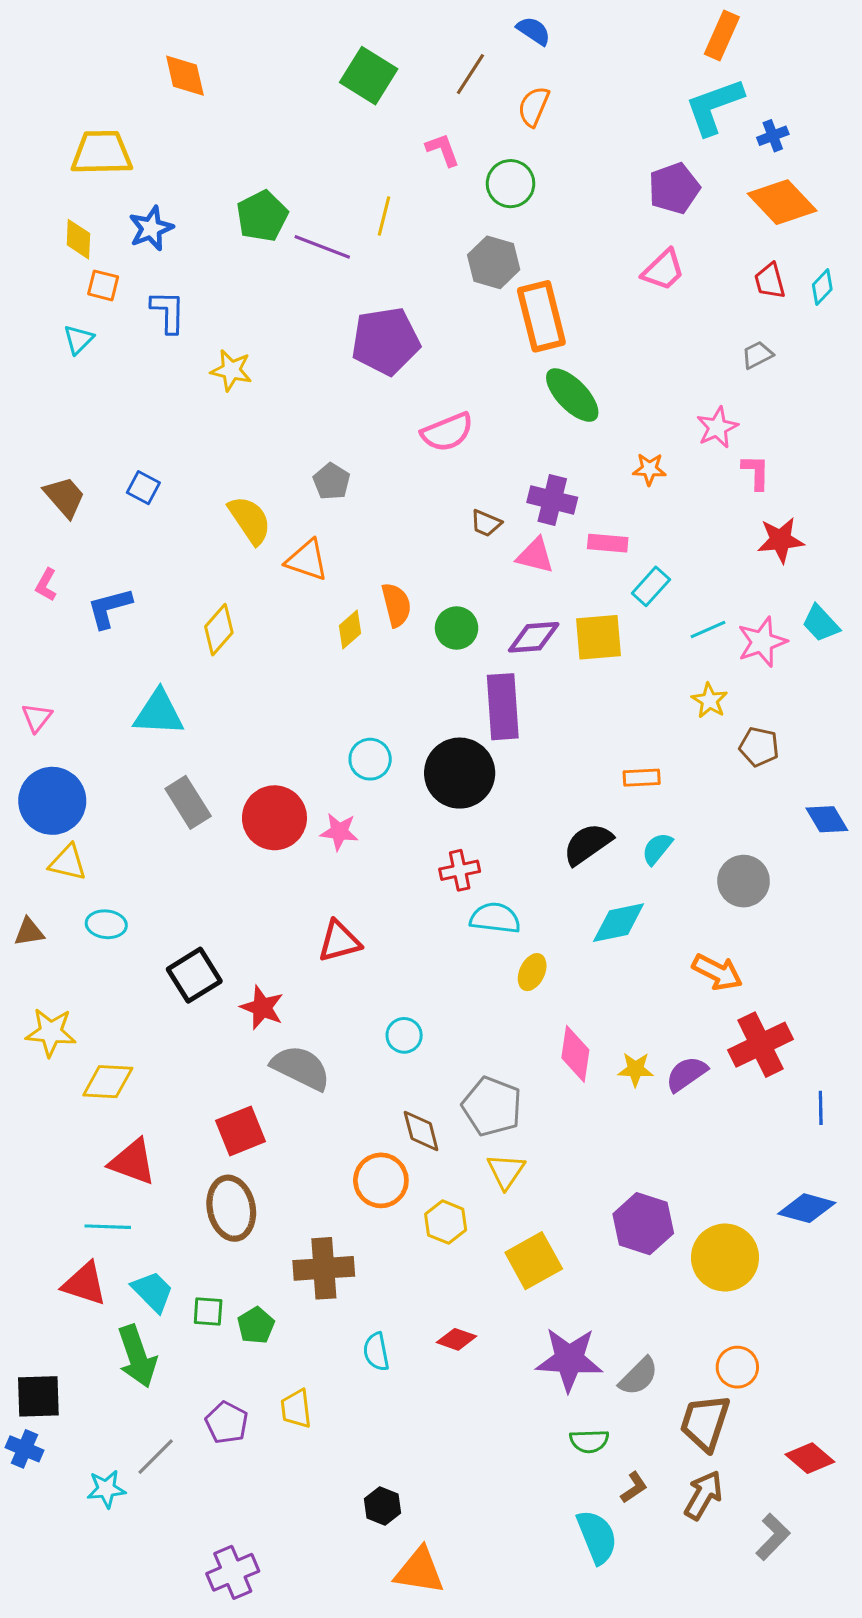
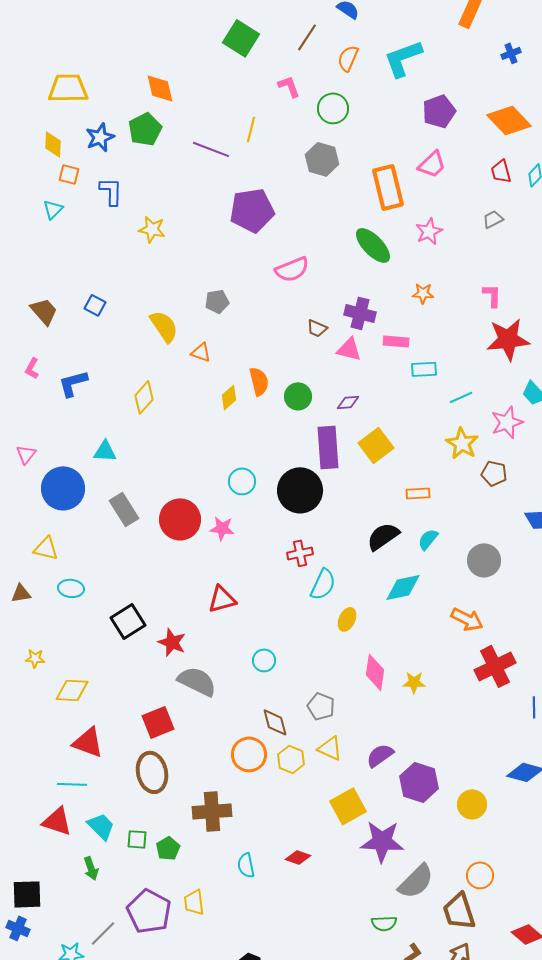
orange diamond: (185, 76) -> (160, 88), moved
cyan L-shape: (714, 106) -> (403, 58), moved
blue cross: (773, 136) -> (511, 53), moved
green pentagon: (262, 216) -> (145, 129), moved
orange rectangle: (541, 316) -> (388, 187), moved
pink star: (717, 427) -> (429, 231), moved
gray pentagon: (332, 481) -> (217, 301), turned 30
red star: (781, 540) -> (508, 339), size x1.4
orange triangle: (307, 560) -> (201, 352), size x0.7
cyan rectangle: (651, 586) -> (424, 369), turned 45
purple diamond: (534, 637) -> (348, 402), size x0.7
yellow square: (598, 637) -> (376, 445), moved, turned -32
pink star: (762, 642) -> (507, 422), moved
yellow star: (710, 701) -> (462, 443), size x1.4
cyan triangle: (159, 713) -> (105, 451), size x0.7
blue circle: (52, 801) -> (63, 488), moved
cyan semicircle: (495, 918) -> (323, 584), turned 108
yellow star: (51, 1032) -> (35, 658), size x0.6
purple semicircle: (686, 1074) -> (380, 755), moved
gray pentagon: (492, 1106) -> (321, 706), size x0.7
yellow triangle: (506, 1171) -> (330, 748), turned -40
yellow hexagon: (446, 1222) -> (291, 759), moved
yellow circle: (725, 1258) -> (472, 804), size x0.7
green arrow: (137, 1356) -> (91, 868), size x0.6
purple star: (569, 1359) -> (382, 841), moved
gray semicircle: (639, 1376) -> (416, 881), size x1.4
purple pentagon: (227, 1423) -> (149, 911), size x1.6
brown trapezoid: (705, 1423) -> (459, 911), turned -36

